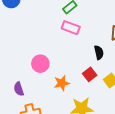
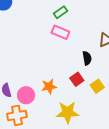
pink circle: (40, 64) -> (26, 95), moved

